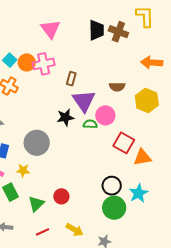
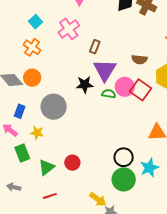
orange circle: (27, 62) -> (32, 78), moved
pink cross: (44, 64) -> (69, 29), turned -30
red square: (124, 143) -> (140, 90), moved
yellow arrow: (75, 230) -> (98, 199), moved

